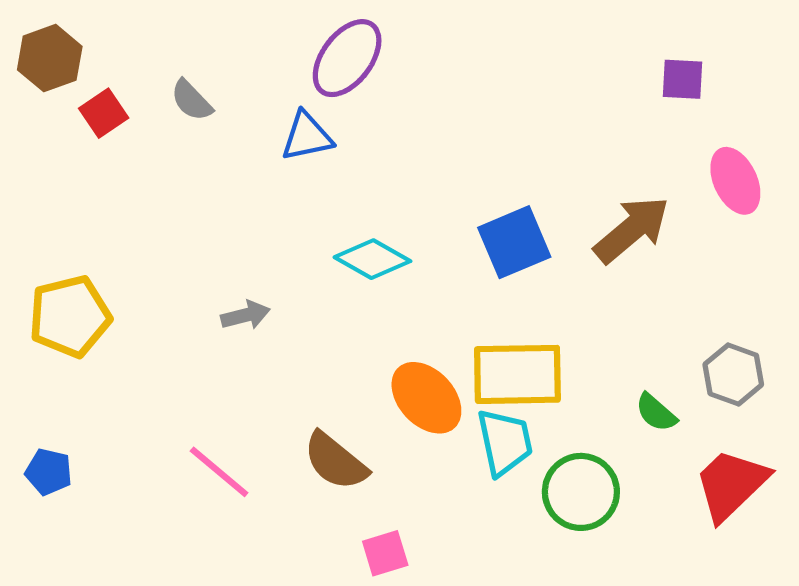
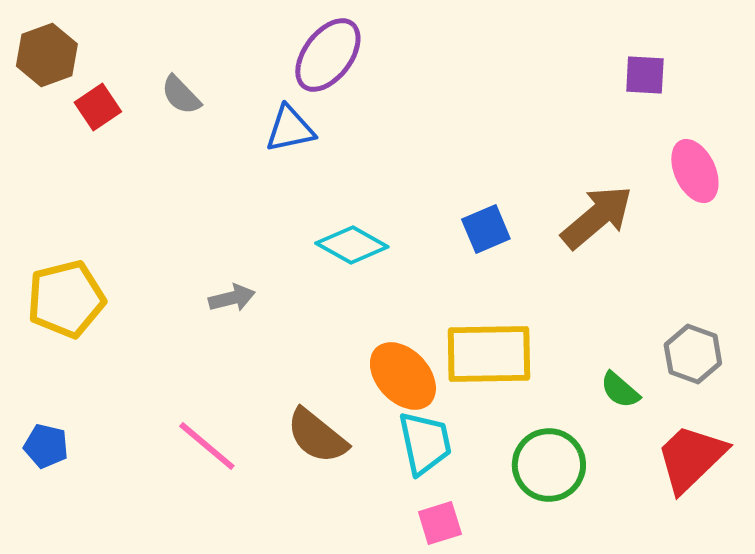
blue square: (514, 242) -> (486, 229), size x0.7
cyan trapezoid: (505, 442) -> (425, 443), moved
pink square: (385, 553) -> (440, 523), moved

